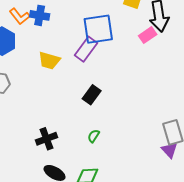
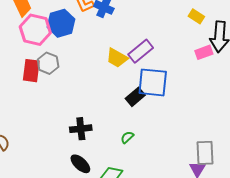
blue square: (98, 29) -> (153, 82), moved
yellow trapezoid: (49, 61) -> (117, 58), moved

